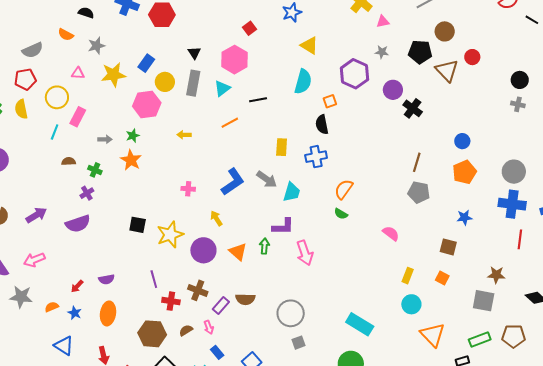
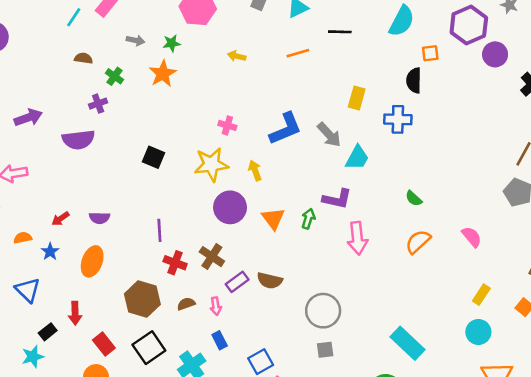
purple circle: (393, 90) -> (495, 54), moved
orange semicircle: (344, 189) -> (418, 242), moved
yellow star: (170, 235) -> (211, 164), moved

